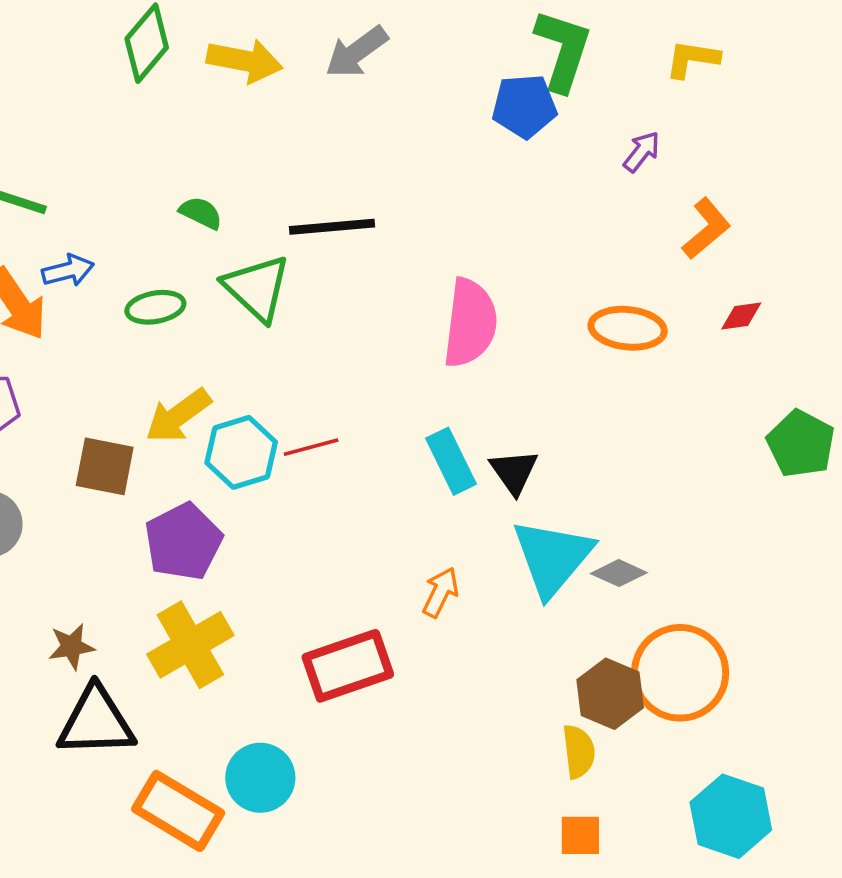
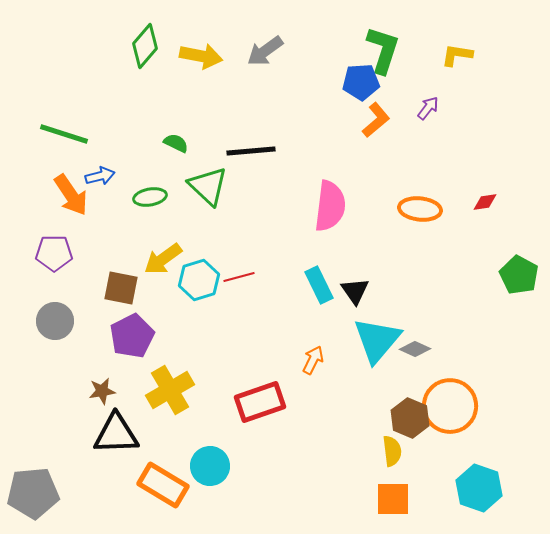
orange L-shape: (706, 229) -> (376, 120), moved
purple pentagon: (183, 542) -> (132, 336), moved
orange square: (580, 835) -> (393, 499), size x1.4

